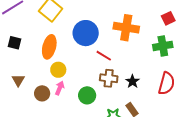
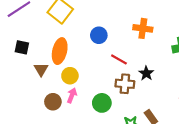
orange cross: (126, 28) -> (143, 28), size x0.7
blue circle: (86, 33) -> (99, 35), size x0.6
brown triangle: (18, 80) -> (41, 69), moved
black star: (133, 81) -> (146, 73), moved

